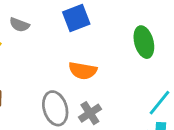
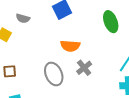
gray cross: (90, 113) -> (84, 68), moved

